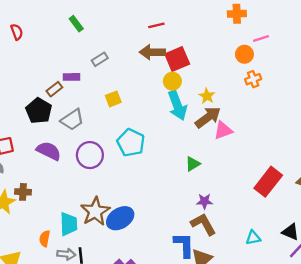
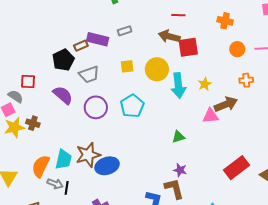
orange cross: (237, 14) -> (225, 21), moved
orange circle: (244, 54) -> (237, 49), moved
purple rectangle: (72, 77) -> (98, 39), size x1.5
yellow circle: (172, 81) -> (157, 69), moved, size x1.5
brown arrow: (208, 117) -> (226, 104), moved
orange semicircle: (45, 239) -> (41, 166), size x1.6

